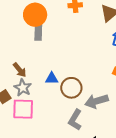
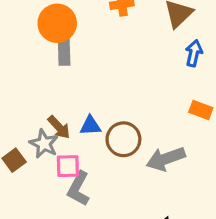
brown arrow: (20, 70) -> (59, 127), moved
pink square: (23, 109) -> (68, 166), moved, size x0.7
gray L-shape: (75, 120) -> (78, 189), moved

